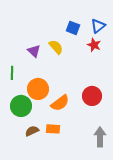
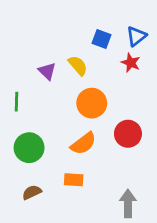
orange circle: (38, 89) -> (92, 103), moved
brown semicircle: (32, 131) -> (32, 192), moved
gray arrow: (100, 137) -> (128, 203), moved

